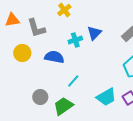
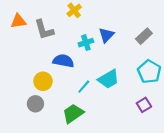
yellow circle: (22, 53) -> (43, 81), moved
gray circle: (40, 97) -> (35, 104), moved
cyan trapezoid: (106, 97) -> (108, 79), moved

